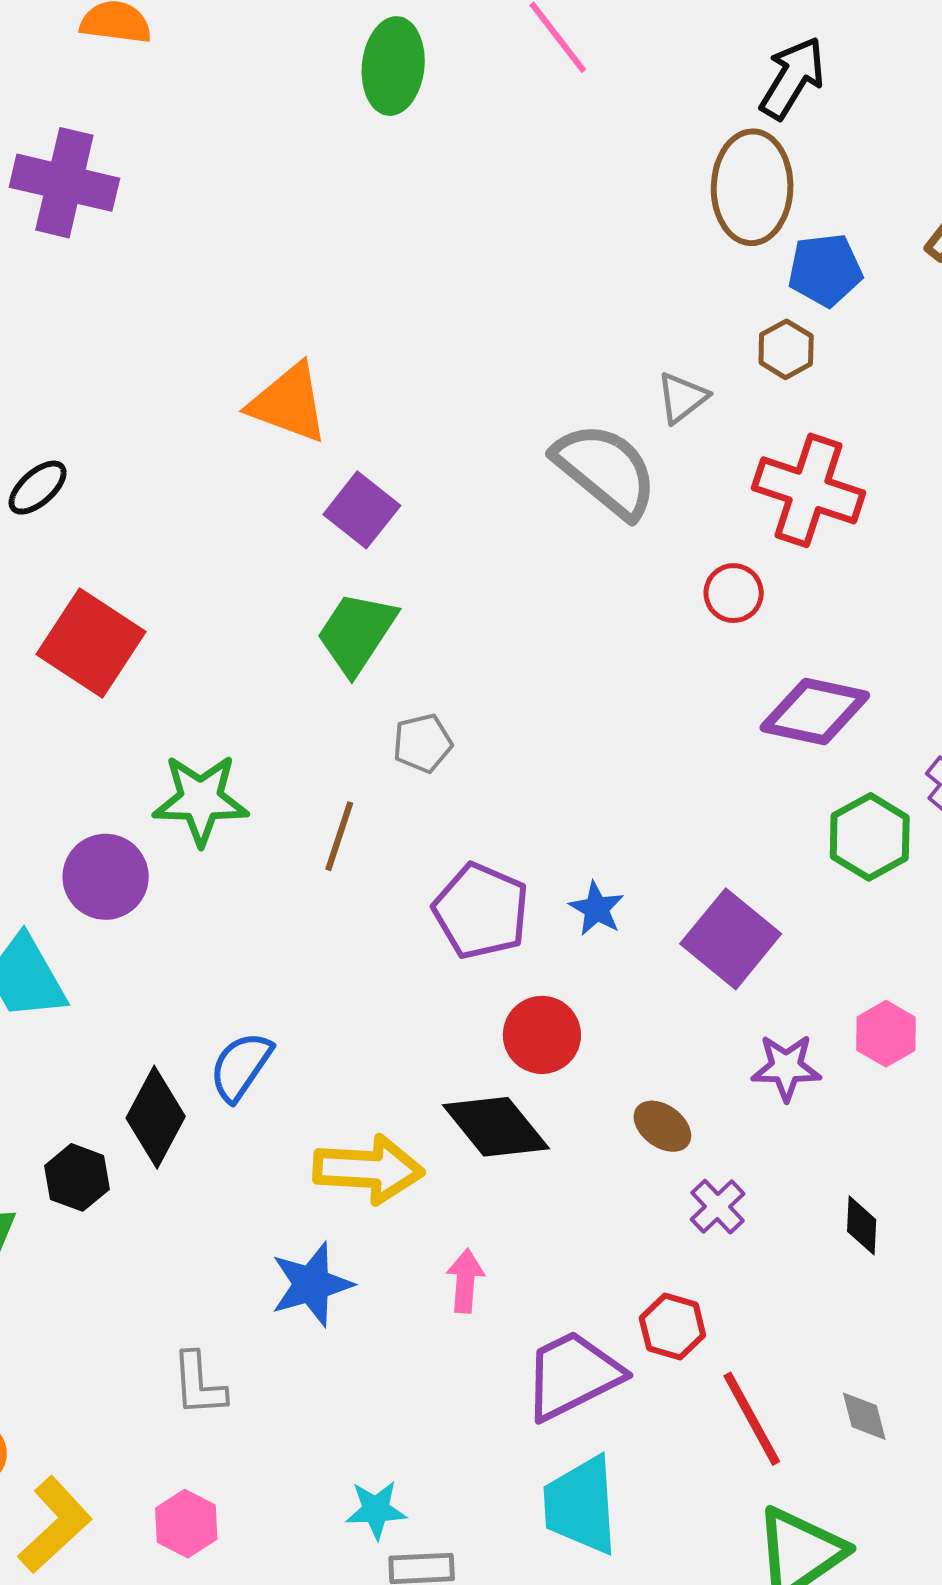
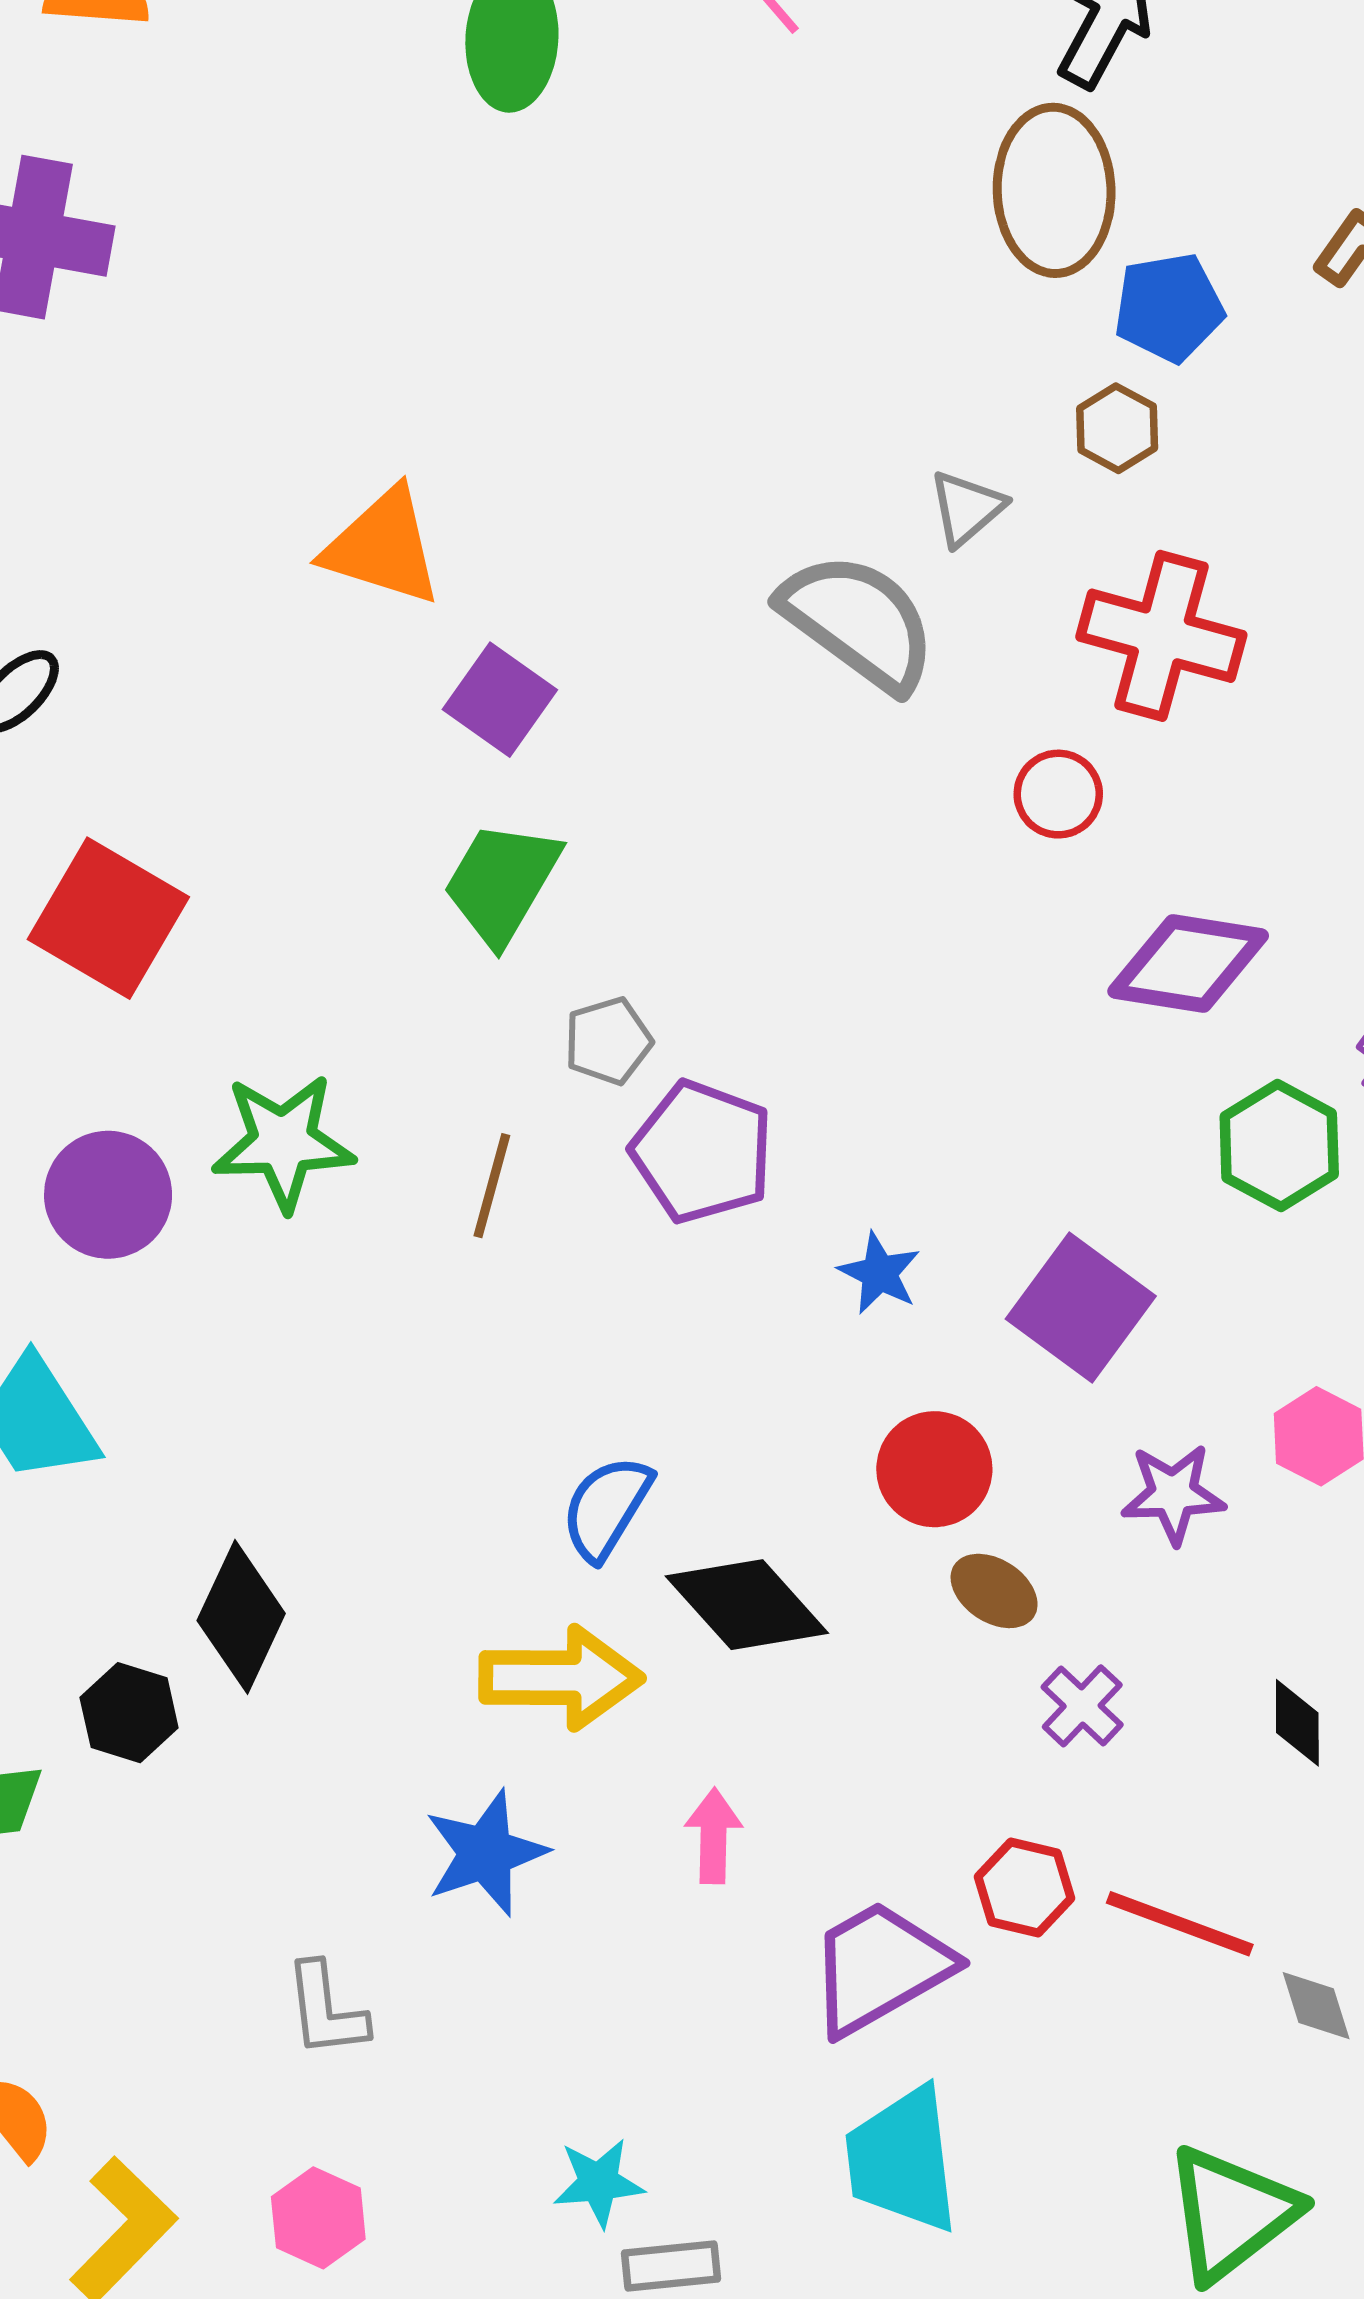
purple circle: (106, 877) -> (108, 1195), moved
purple pentagon: (481, 911) -> (702, 1152), moved
red circle: (542, 1035) -> (934, 1469), moved
blue semicircle: (241, 1066) -> (606, 1508), moved
red line: (752, 1419) -> (1180, 1924), moved, turned -38

